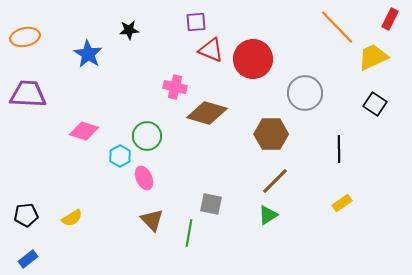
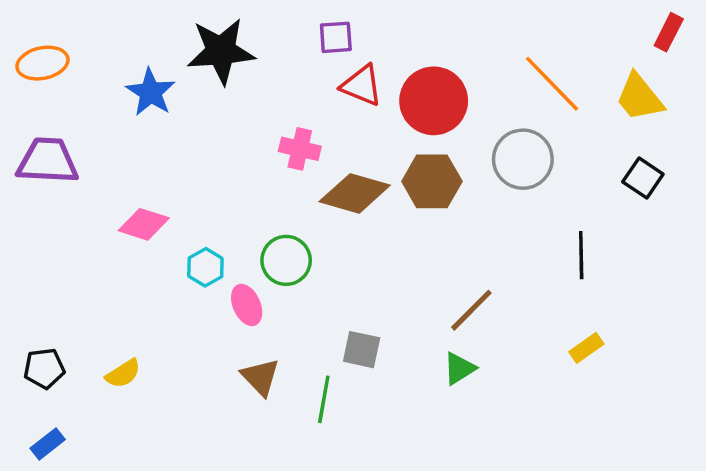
orange line: (337, 27) -> (552, 84), moved
black star: (129, 30) -> (221, 51), size x2.0
yellow trapezoid: (373, 57) -> (640, 97), turned -104
brown hexagon: (271, 134) -> (432, 181), moved
green circle: (147, 136) -> (286, 260), moved

